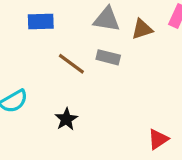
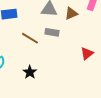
red triangle: (158, 139) -> (87, 53), moved

